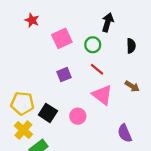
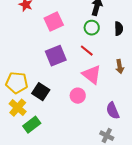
green circle: (93, 45) -> (92, 28), moved
purple square: (64, 75) -> (56, 56), size x1.5
brown arrow: (132, 86) -> (120, 67), turned 48
pink circle: (78, 116) -> (78, 96), moved

